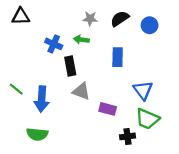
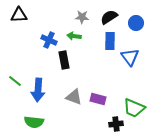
blue rectangle: (118, 57) -> (110, 41), moved
blue triangle: (143, 90) -> (130, 57), moved
gray triangle: (81, 91) -> (74, 97), moved

